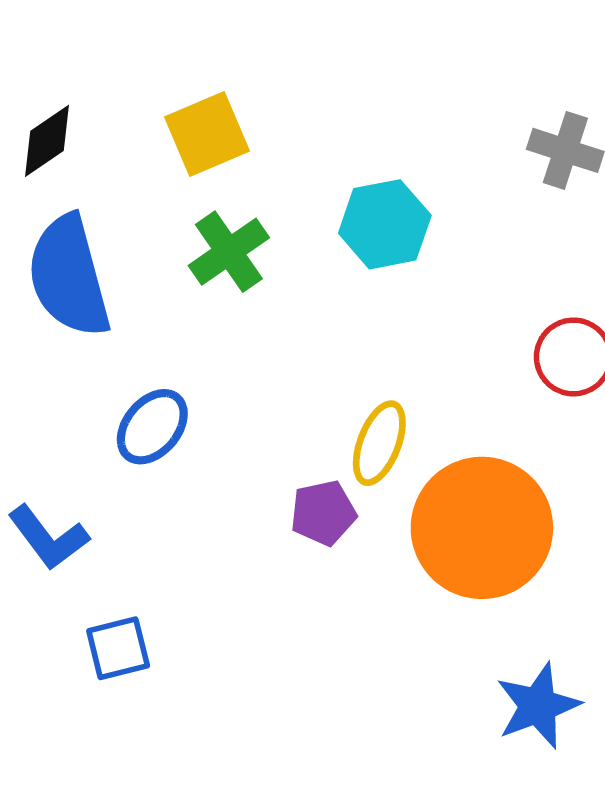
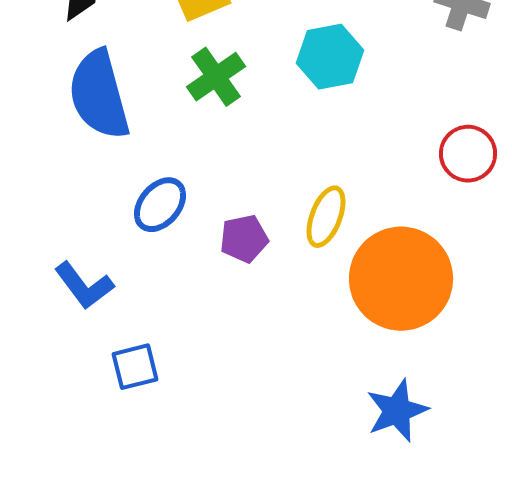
purple pentagon: (323, 513) -> (244, 239), moved
blue star: (538, 706) -> (397, 411), moved

